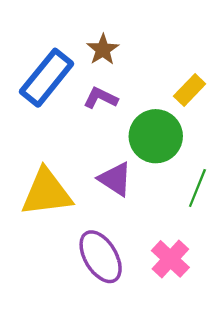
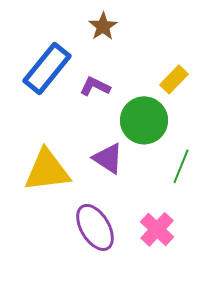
brown star: (103, 50) -> (103, 26), moved

